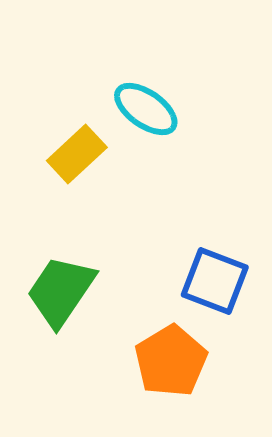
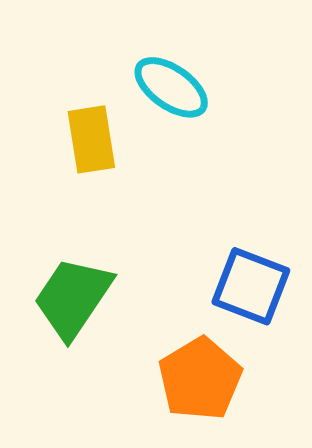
yellow rectangle: (77, 154) -> (91, 139), turned -56

